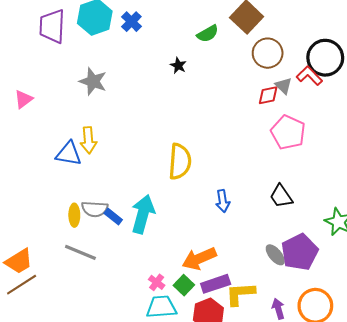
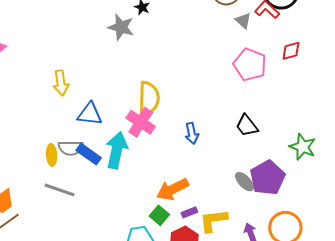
gray star: (93, 81) -> (121, 27), moved
red diamond: (268, 95) -> (291, 51), moved
blue triangle: (69, 154) -> (90, 114), moved
blue rectangle: (113, 216) -> (89, 154), size x1.4
pink cross: (157, 282) -> (141, 122), moved, size x1.8
purple rectangle: (216, 284) -> (189, 212), size x0.6

